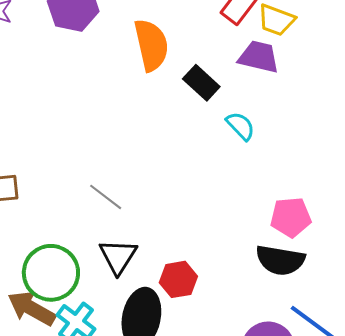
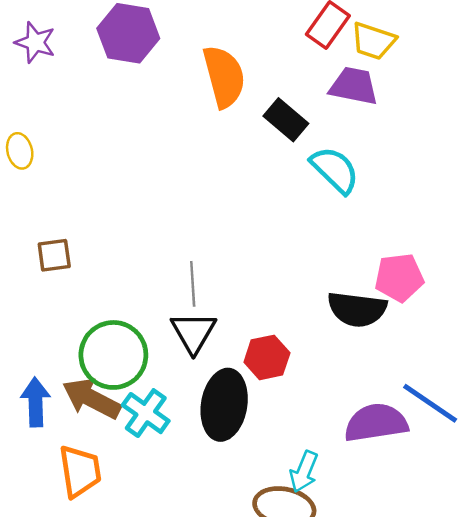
cyan semicircle: (240, 126) -> (335, 170), size x1.4
gray line: (106, 197) -> (193, 284), moved, turned 51
black semicircle: (280, 260) -> (357, 309), moved

